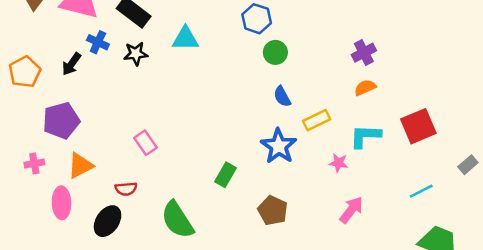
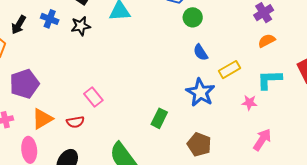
black arrow: (71, 64) -> (19, 25), moved
red semicircle: (126, 189) -> (75, 122), moved

